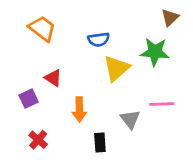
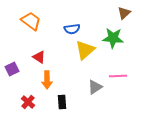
purple square: (29, 99) -> (12, 69), moved
orange arrow: (79, 110) -> (47, 80), moved
gray triangle: (130, 119) -> (95, 87), turned 35
black rectangle: (100, 142) -> (62, 102), moved

